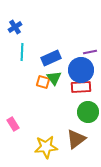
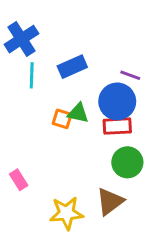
blue cross: (15, 27) -> (22, 39), size x1.6
purple line: (90, 52) -> (130, 75), turned 32
blue rectangle: (51, 58) -> (72, 67), moved
green triangle: (54, 78) -> (78, 113), turned -42

